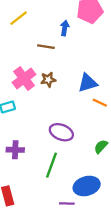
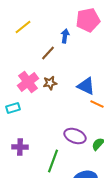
brown line: (46, 47) -> (48, 53), turned -56
blue triangle: (88, 83) -> (86, 86), turned 42
purple ellipse: (61, 132) -> (75, 136), moved

